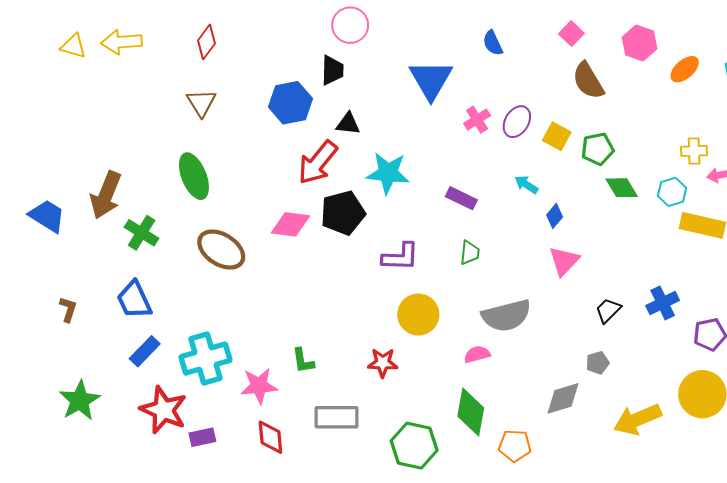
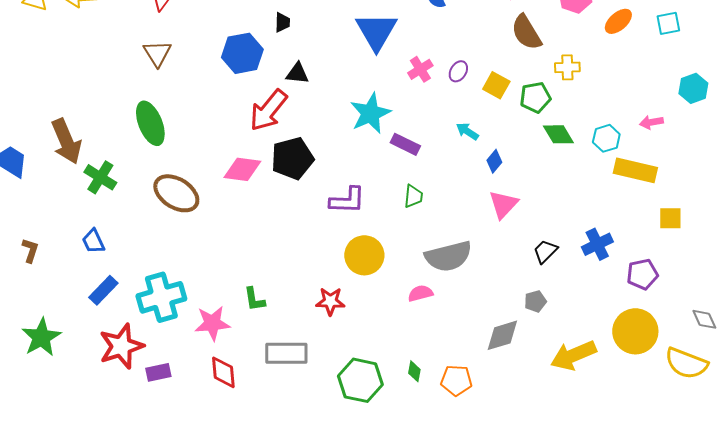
black trapezoid: (332, 70) -> (282, 22), size x0.7
purple ellipse: (517, 122) -> (458, 71), size x0.7
yellow cross: (694, 151) -> (567, 67), moved
cyan star: (388, 173) -> (370, 113), moved, turned -30
brown arrow: (106, 195) -> (66, 141), turned -45
blue trapezoid: (134, 300) -> (93, 241), size x0.7
red star: (164, 410) -> (121, 346), turned 30
green diamond: (471, 412) -> (414, 371), moved, size x0.5

